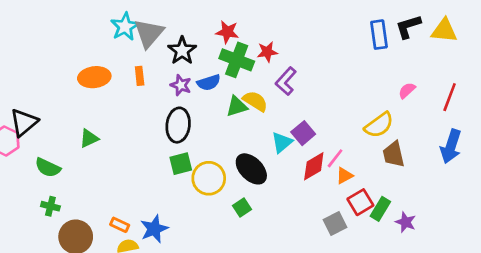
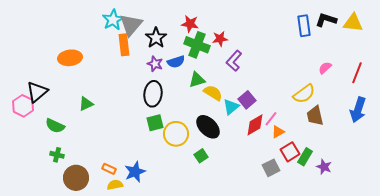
black L-shape: (408, 27) -> (326, 20), turned 35
orange rectangle: (140, 76) -> (124, 45), moved, size x1.5
orange ellipse: (94, 77) -> (70, 58), moved
yellow semicircle: (255, 101) -> (213, 93), moved

